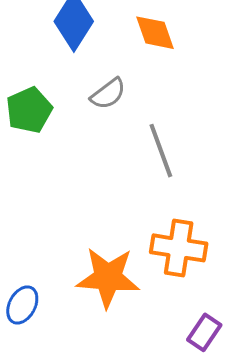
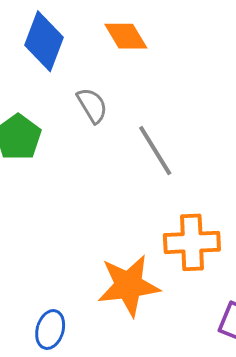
gray semicircle: (108, 94) -> (92, 105), turned -72

